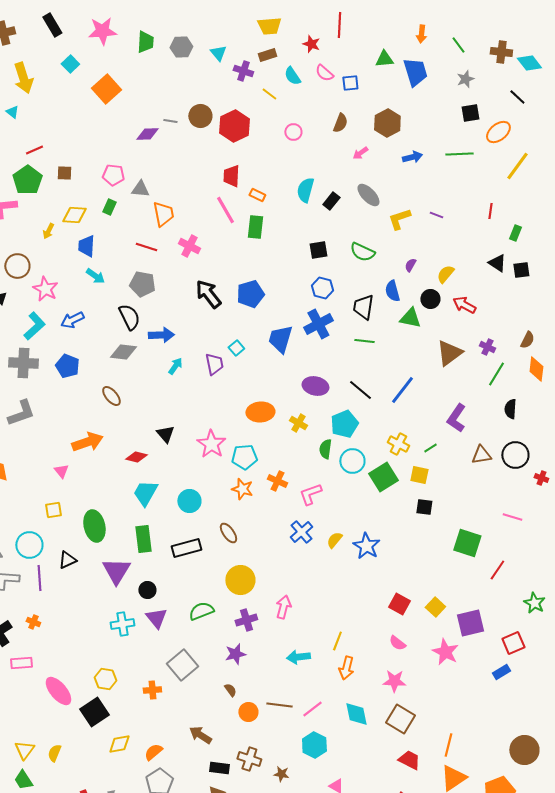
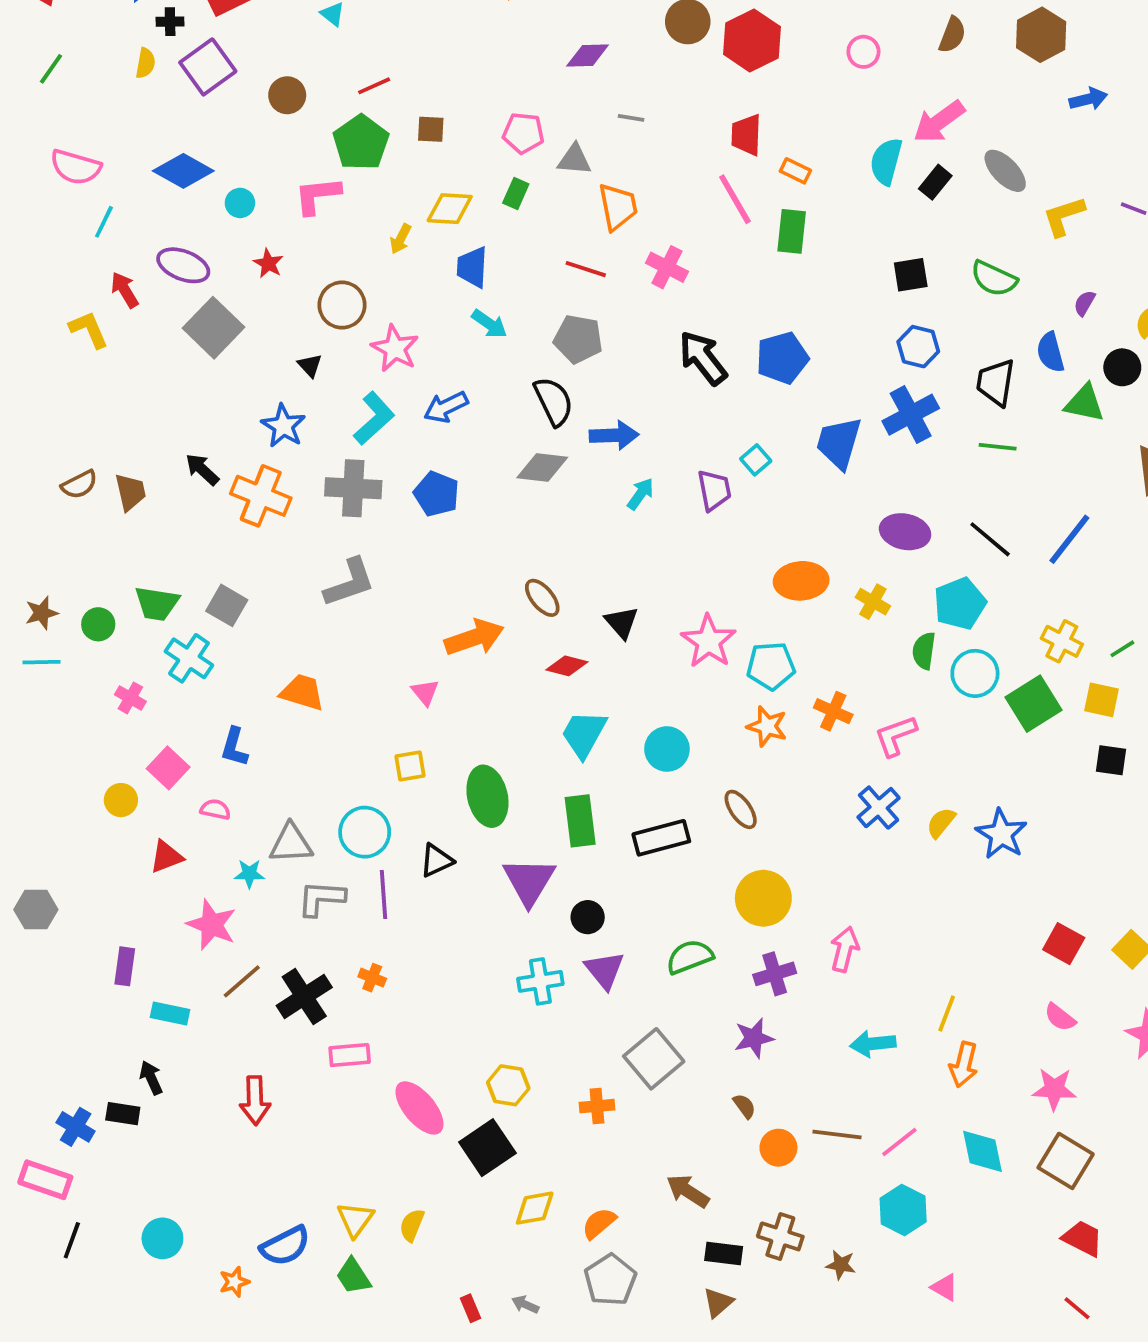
gray line: (170, 121) -> (631, 118), moved
pink arrow: (360, 153) -> (939, 122), moved, size x1.8
brown ellipse: (111, 396) -> (542, 598), moved

